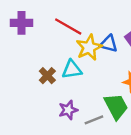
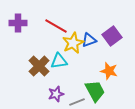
blue triangle: (109, 44) -> (89, 40), turned -35
brown cross: (47, 76) -> (39, 66), size x1.5

